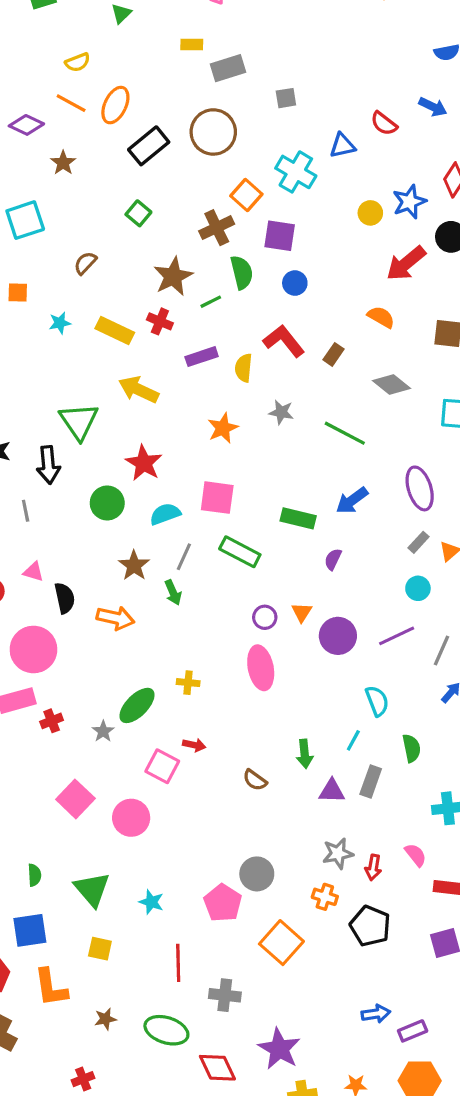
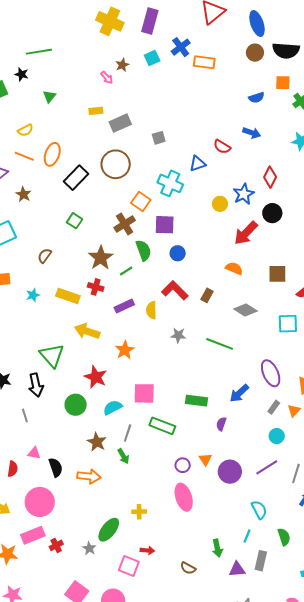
orange star: (223, 428) -> (125, 350), moved
blue arrow: (352, 500) -> (239, 393), moved

